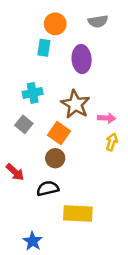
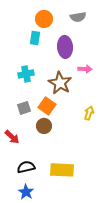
pink arrow: (107, 118) -> (85, 69), moved
gray square: (24, 124) -> (24, 108), moved, turned 32
black semicircle: (48, 188) -> (26, 167), moved

